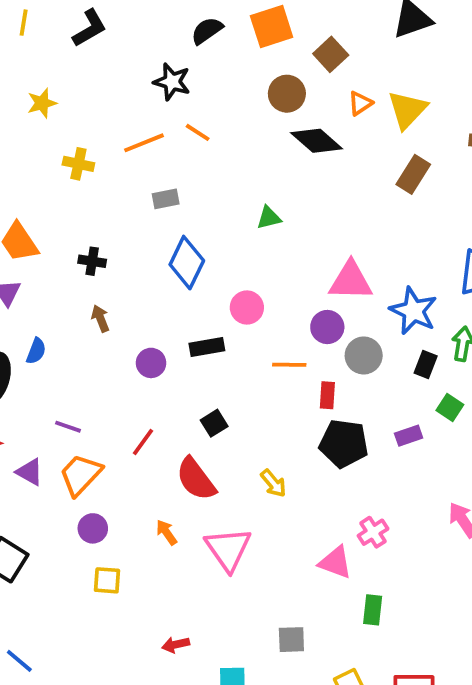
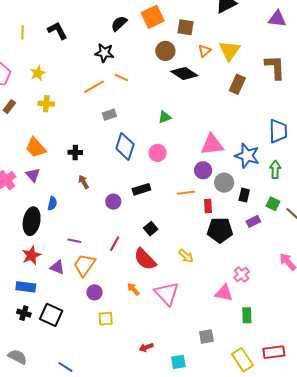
black L-shape: (90, 28) -> (57, 30), turned -80
brown square: (331, 54) -> (186, 27), turned -30
yellow cross: (78, 164) -> (46, 104), moved
pink circle: (247, 307) -> (158, 153), moved
black rectangle: (426, 365) -> (244, 195), moved

